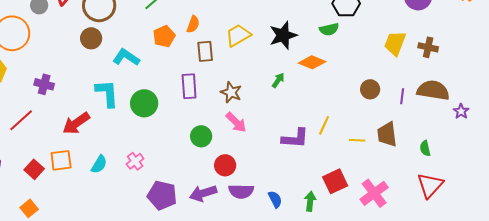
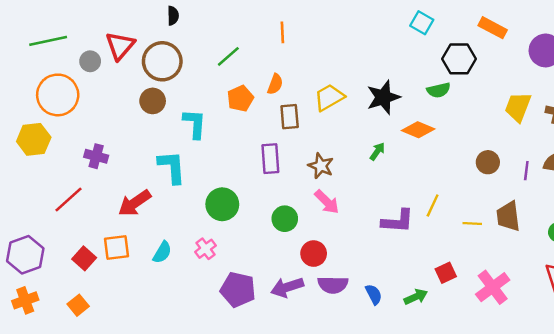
cyan L-shape: (126, 57) -> (195, 124), turned 60
green circle: (144, 103) -> (222, 204), moved
red square: (335, 181) -> (446, 273), size x0.7
green arrow: (310, 201) -> (416, 297), turned 60

